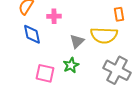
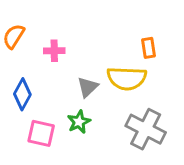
blue diamond: (32, 34) -> (22, 94), moved, turned 40

